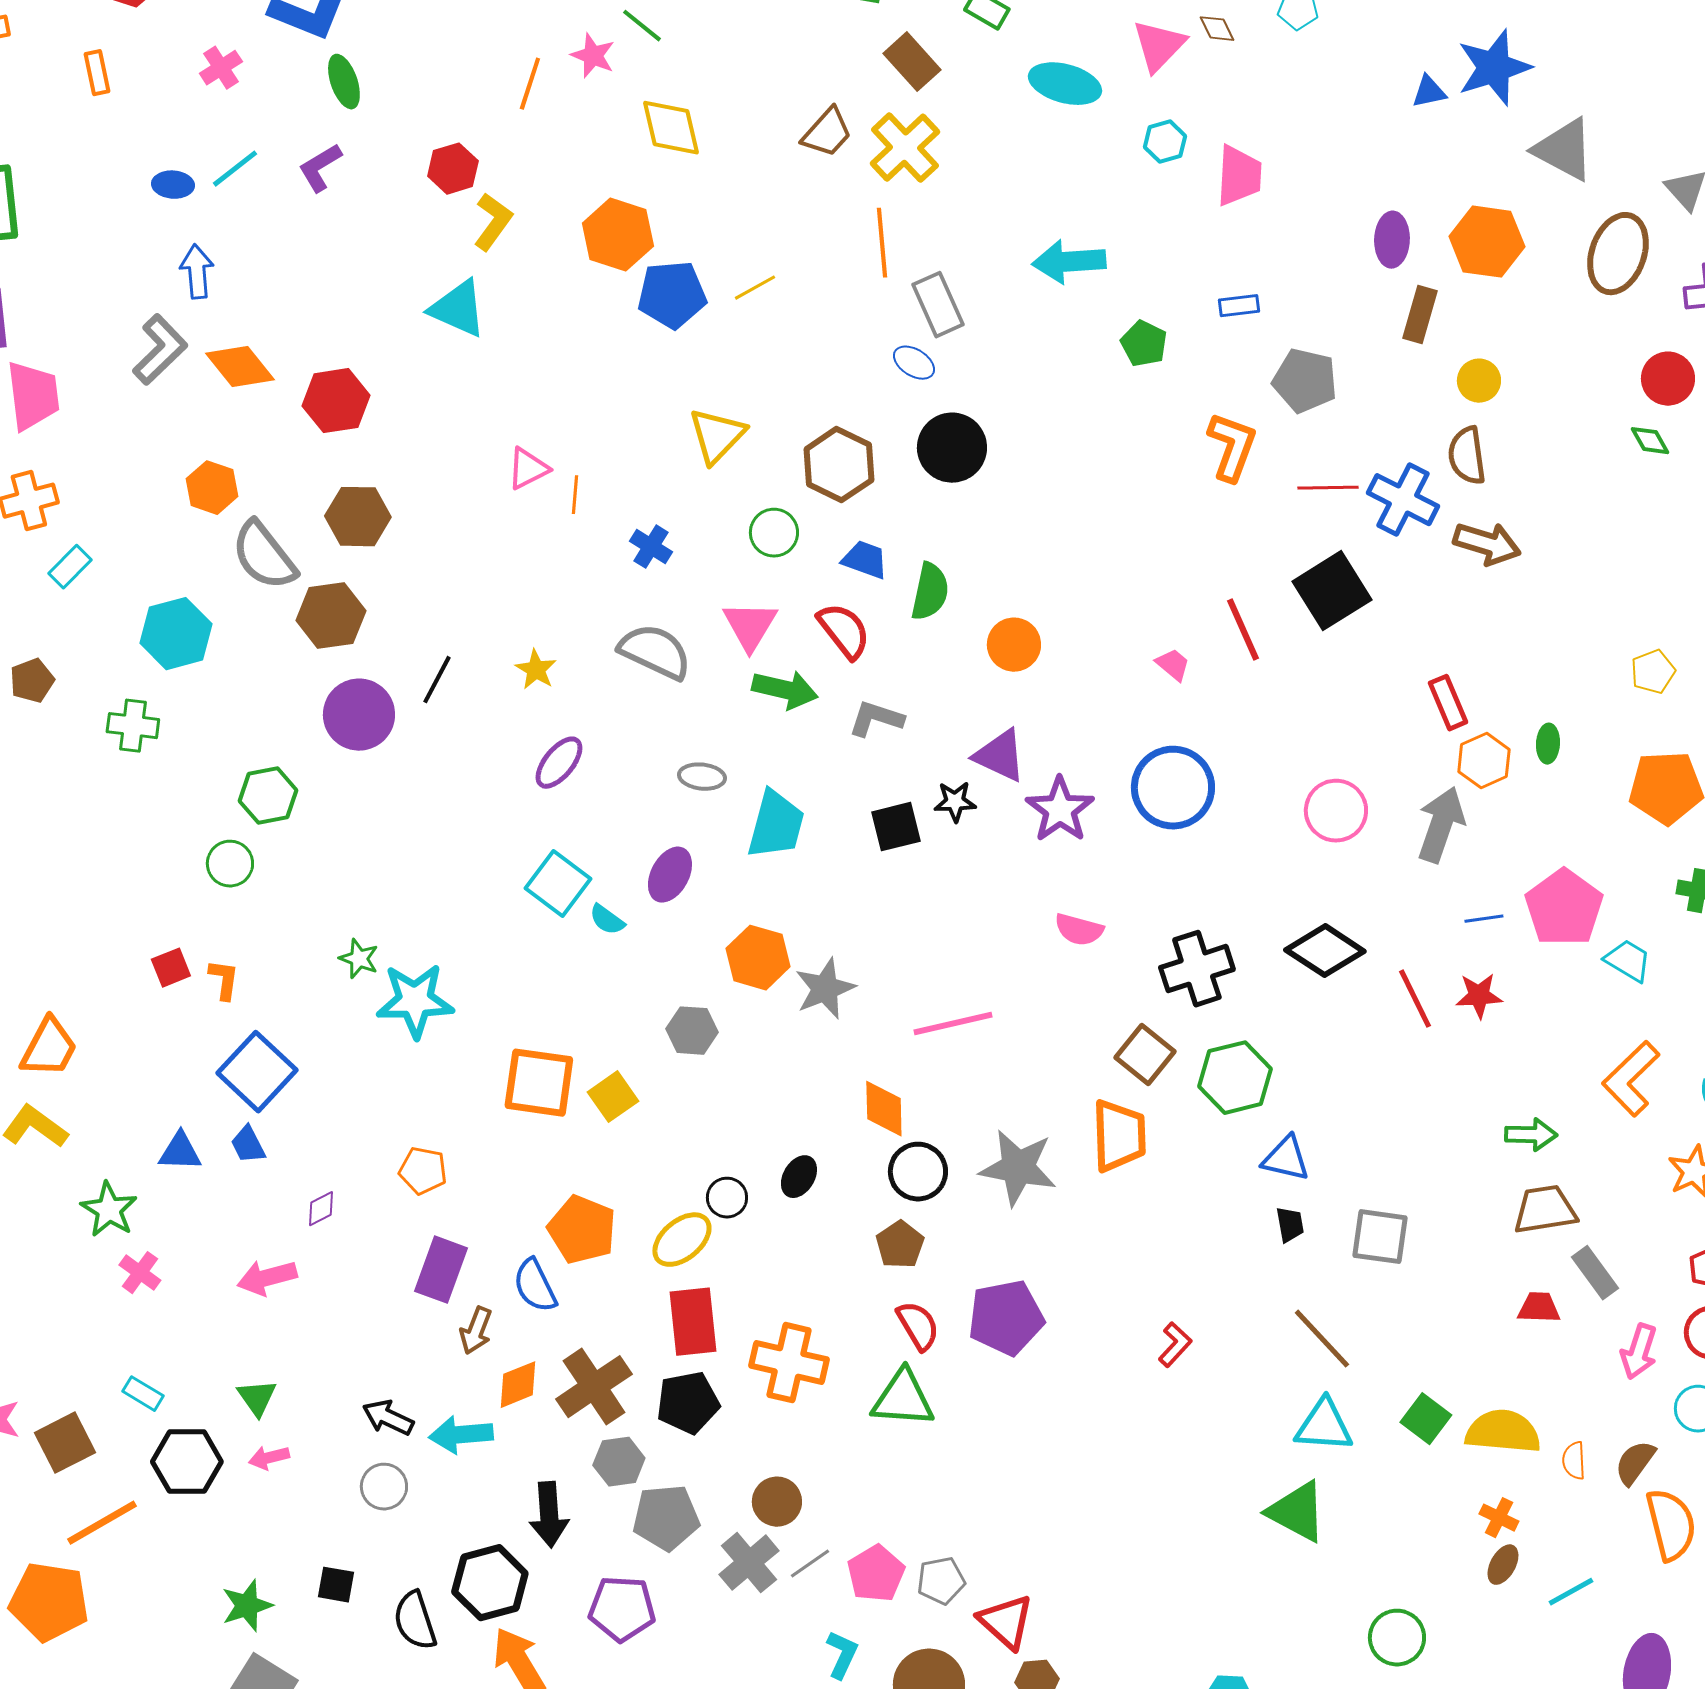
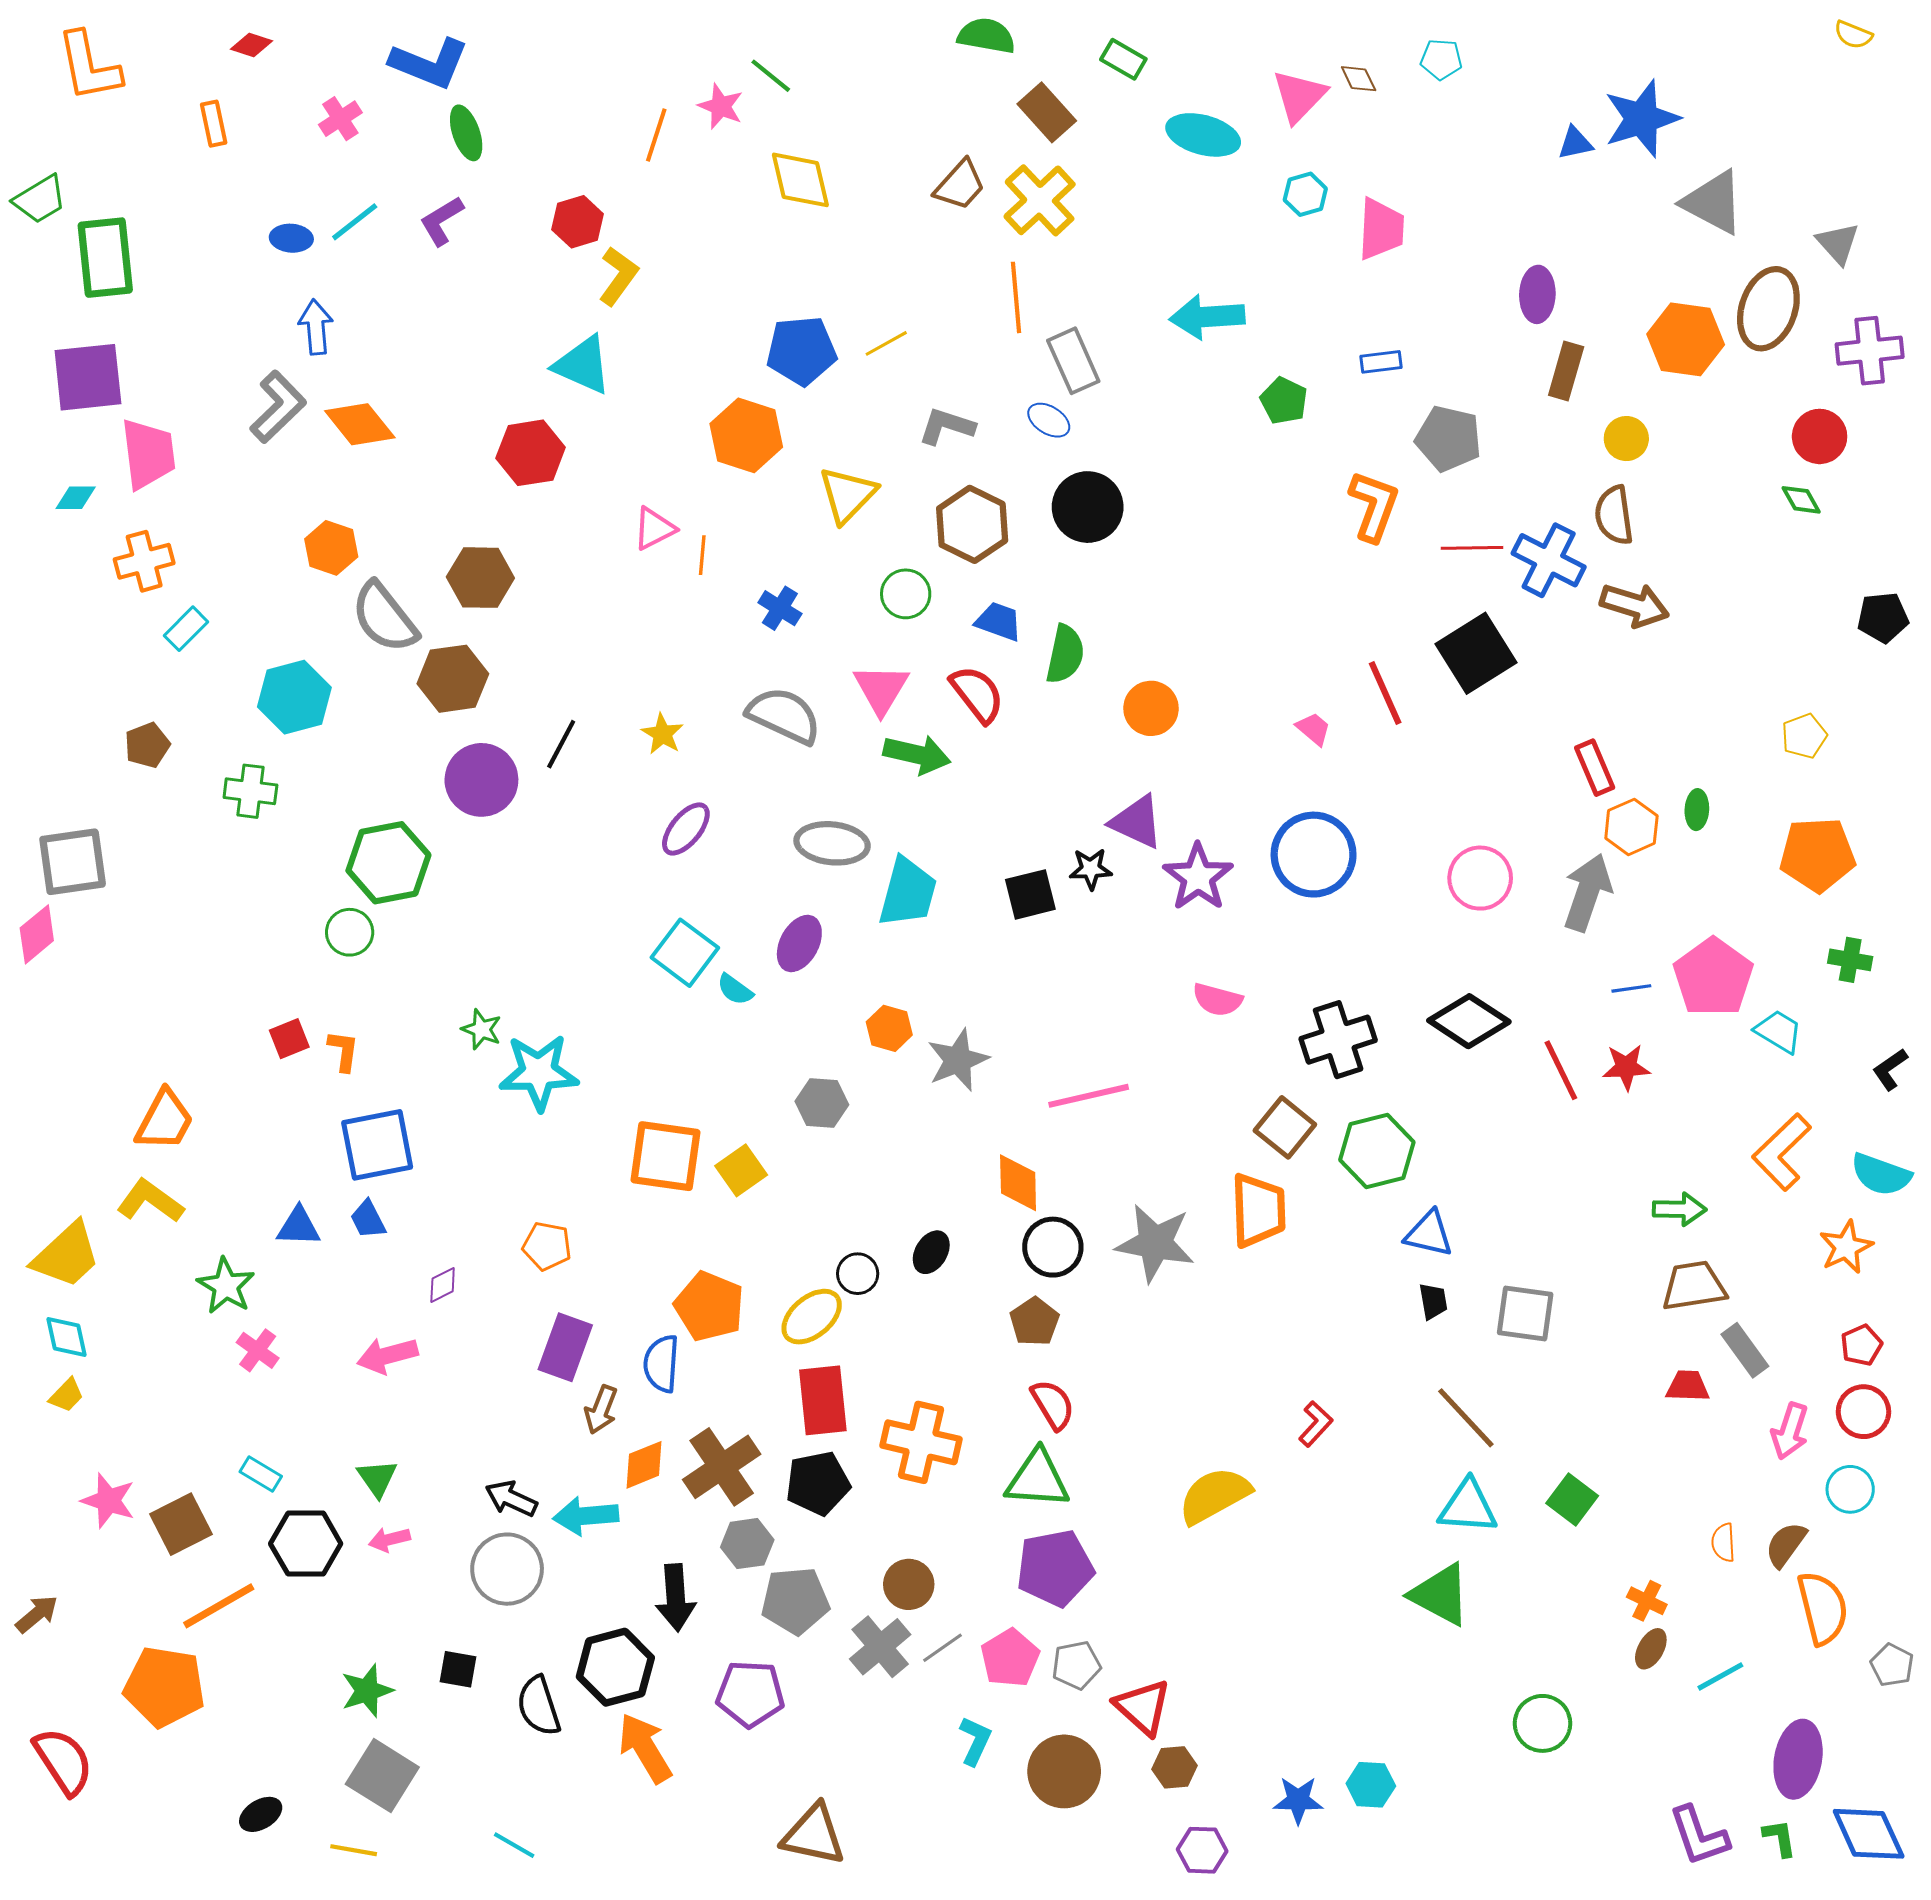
orange hexagon: (618, 235) -> (746, 435), moved
orange hexagon: (1487, 242) -> (1686, 339), moved
red hexagon: (336, 401) -> (531, 453), moved
gray L-shape: (876, 719) -> (947, 426), moved
gray ellipse: (702, 777) -> (832, 843), size x1.5
green hexagon: (268, 796) -> (388, 863), size x1.4
orange hexagon: (758, 958) -> (889, 1028), size x0.7
blue square: (257, 1072) -> (377, 1145), turned 36
blue semicircle: (535, 1286) -> (661, 1364), turned 30
purple pentagon: (1006, 1318) -> (1055, 1568), moved
yellow semicircle: (1503, 1432) -> (1214, 1495), moved, turned -34
gray circle: (384, 1487) -> (507, 1569), size x1.5

